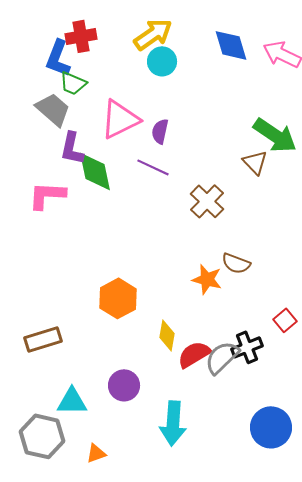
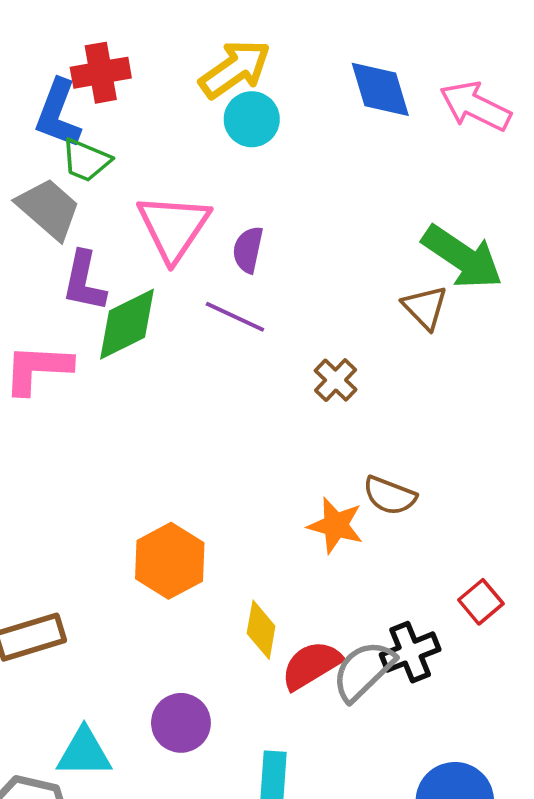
pink triangle: (120, 119) -> (173, 227), turned -30
green diamond: (95, 171) -> (127, 324), turned 75
brown cross: (207, 201) -> (336, 380), size x0.7

